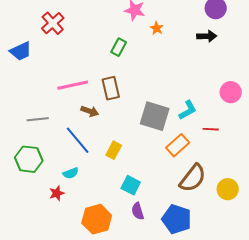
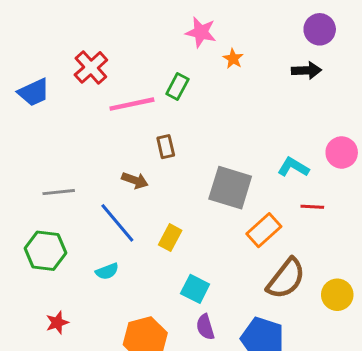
red cross: (53, 23) -> (91, 67), moved
pink line: (73, 85) -> (132, 104), moved
brown rectangle: (111, 88) -> (166, 147), size x0.7
cyan L-shape: (188, 110) -> (293, 167), moved, turned -120
red star: (57, 193) -> (57, 323), moved

